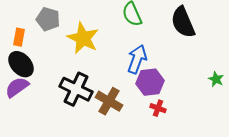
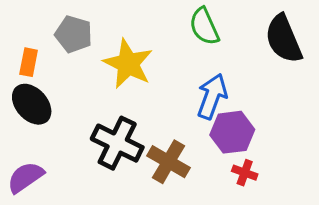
purple semicircle: (17, 87) -> (25, 177), moved

